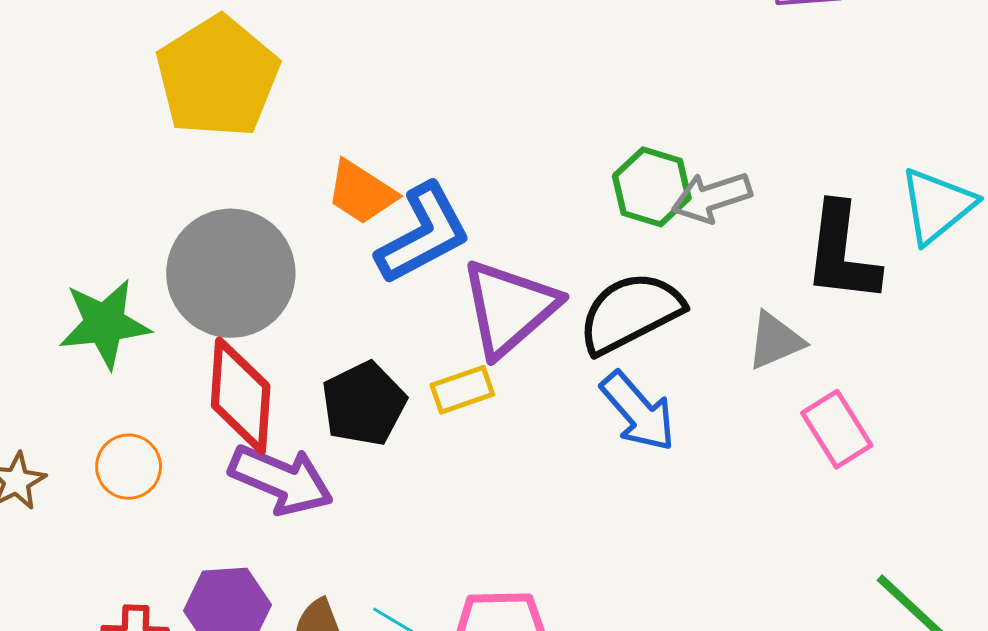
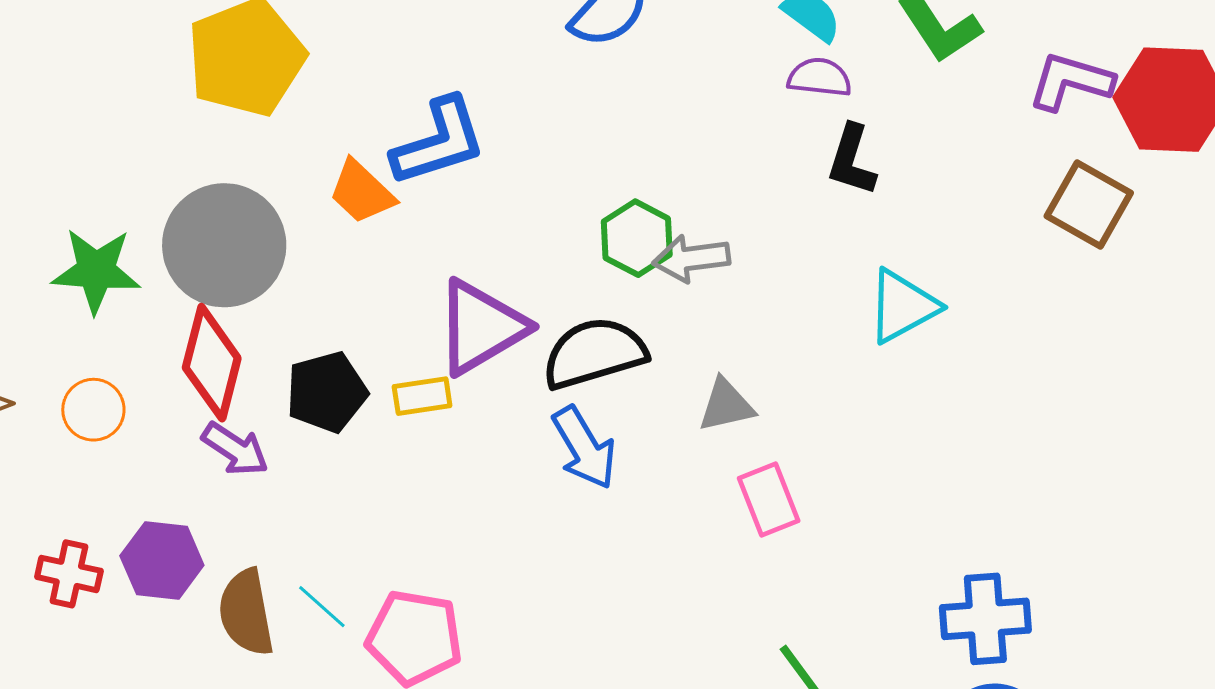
blue L-shape: (423, 234) -> (439, 142), moved
black L-shape: (842, 253) -> (852, 160), moved, size x0.7
purple arrow: (281, 480) -> (235, 449), size x0.7

